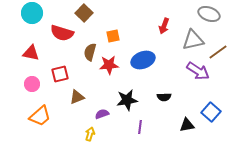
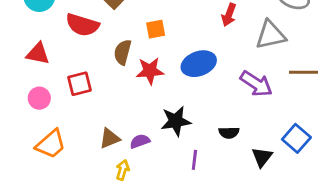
brown line: (218, 52) -> (304, 72), moved, turned 36
purple arrow: (198, 71) -> (256, 84), moved
brown triangle: (77, 97) -> (110, 138), moved
black semicircle: (164, 97) -> (229, 133), moved
black triangle: (187, 125) -> (262, 157), turned -42

